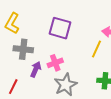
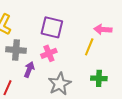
pink cross: (55, 63) -> (49, 53), moved

